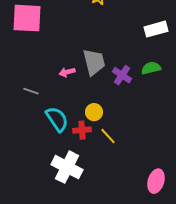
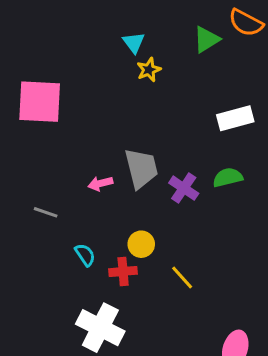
cyan semicircle: (57, 119) -> (85, 255), size x0.6
yellow line: (108, 136) -> (182, 278), moved

